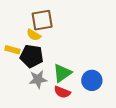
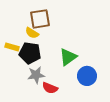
green triangle: (62, 73) -> (68, 57), moved
red semicircle: (62, 92) -> (50, 88), moved

